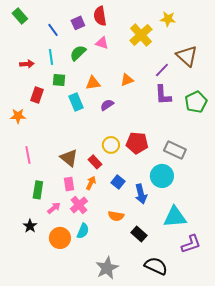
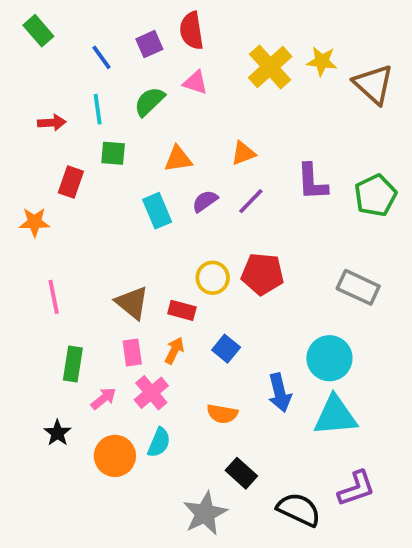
yellow star: (168, 19) -> (322, 61), moved
brown triangle: (187, 56) -> (374, 84), moved
purple line: (162, 70) -> (251, 201), moved
cyan rectangle: (76, 102) -> (157, 211), moved
gray rectangle: (175, 150) -> (358, 287), moved
red rectangle: (95, 162) -> (182, 310), turned -32
cyan circle: (162, 176) -> (329, 358), moved
blue arrow: (141, 194) -> (280, 393), moved
black rectangle: (139, 234) -> (241, 473), moved
purple L-shape: (191, 244) -> (356, 488), moved

